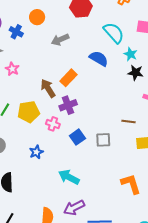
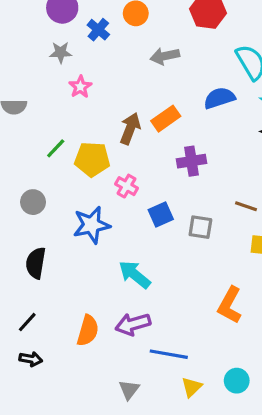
blue semicircle: (99, 59) -> (219, 98), turned -60
brown arrow: (48, 88) -> (130, 129), turned 42
purple cross: (68, 105) -> (191, 161), moved
blue star: (36, 152) -> (91, 225), size x1.6
orange L-shape: (131, 184) -> (230, 305), turned -145

